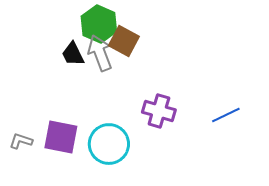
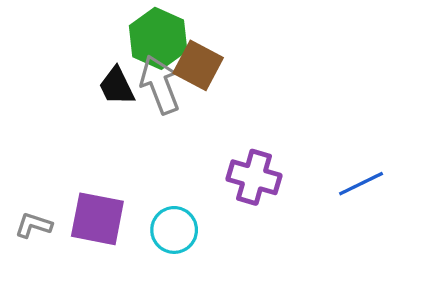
cyan circle: (109, 144) -> (174, 230), size x0.7

